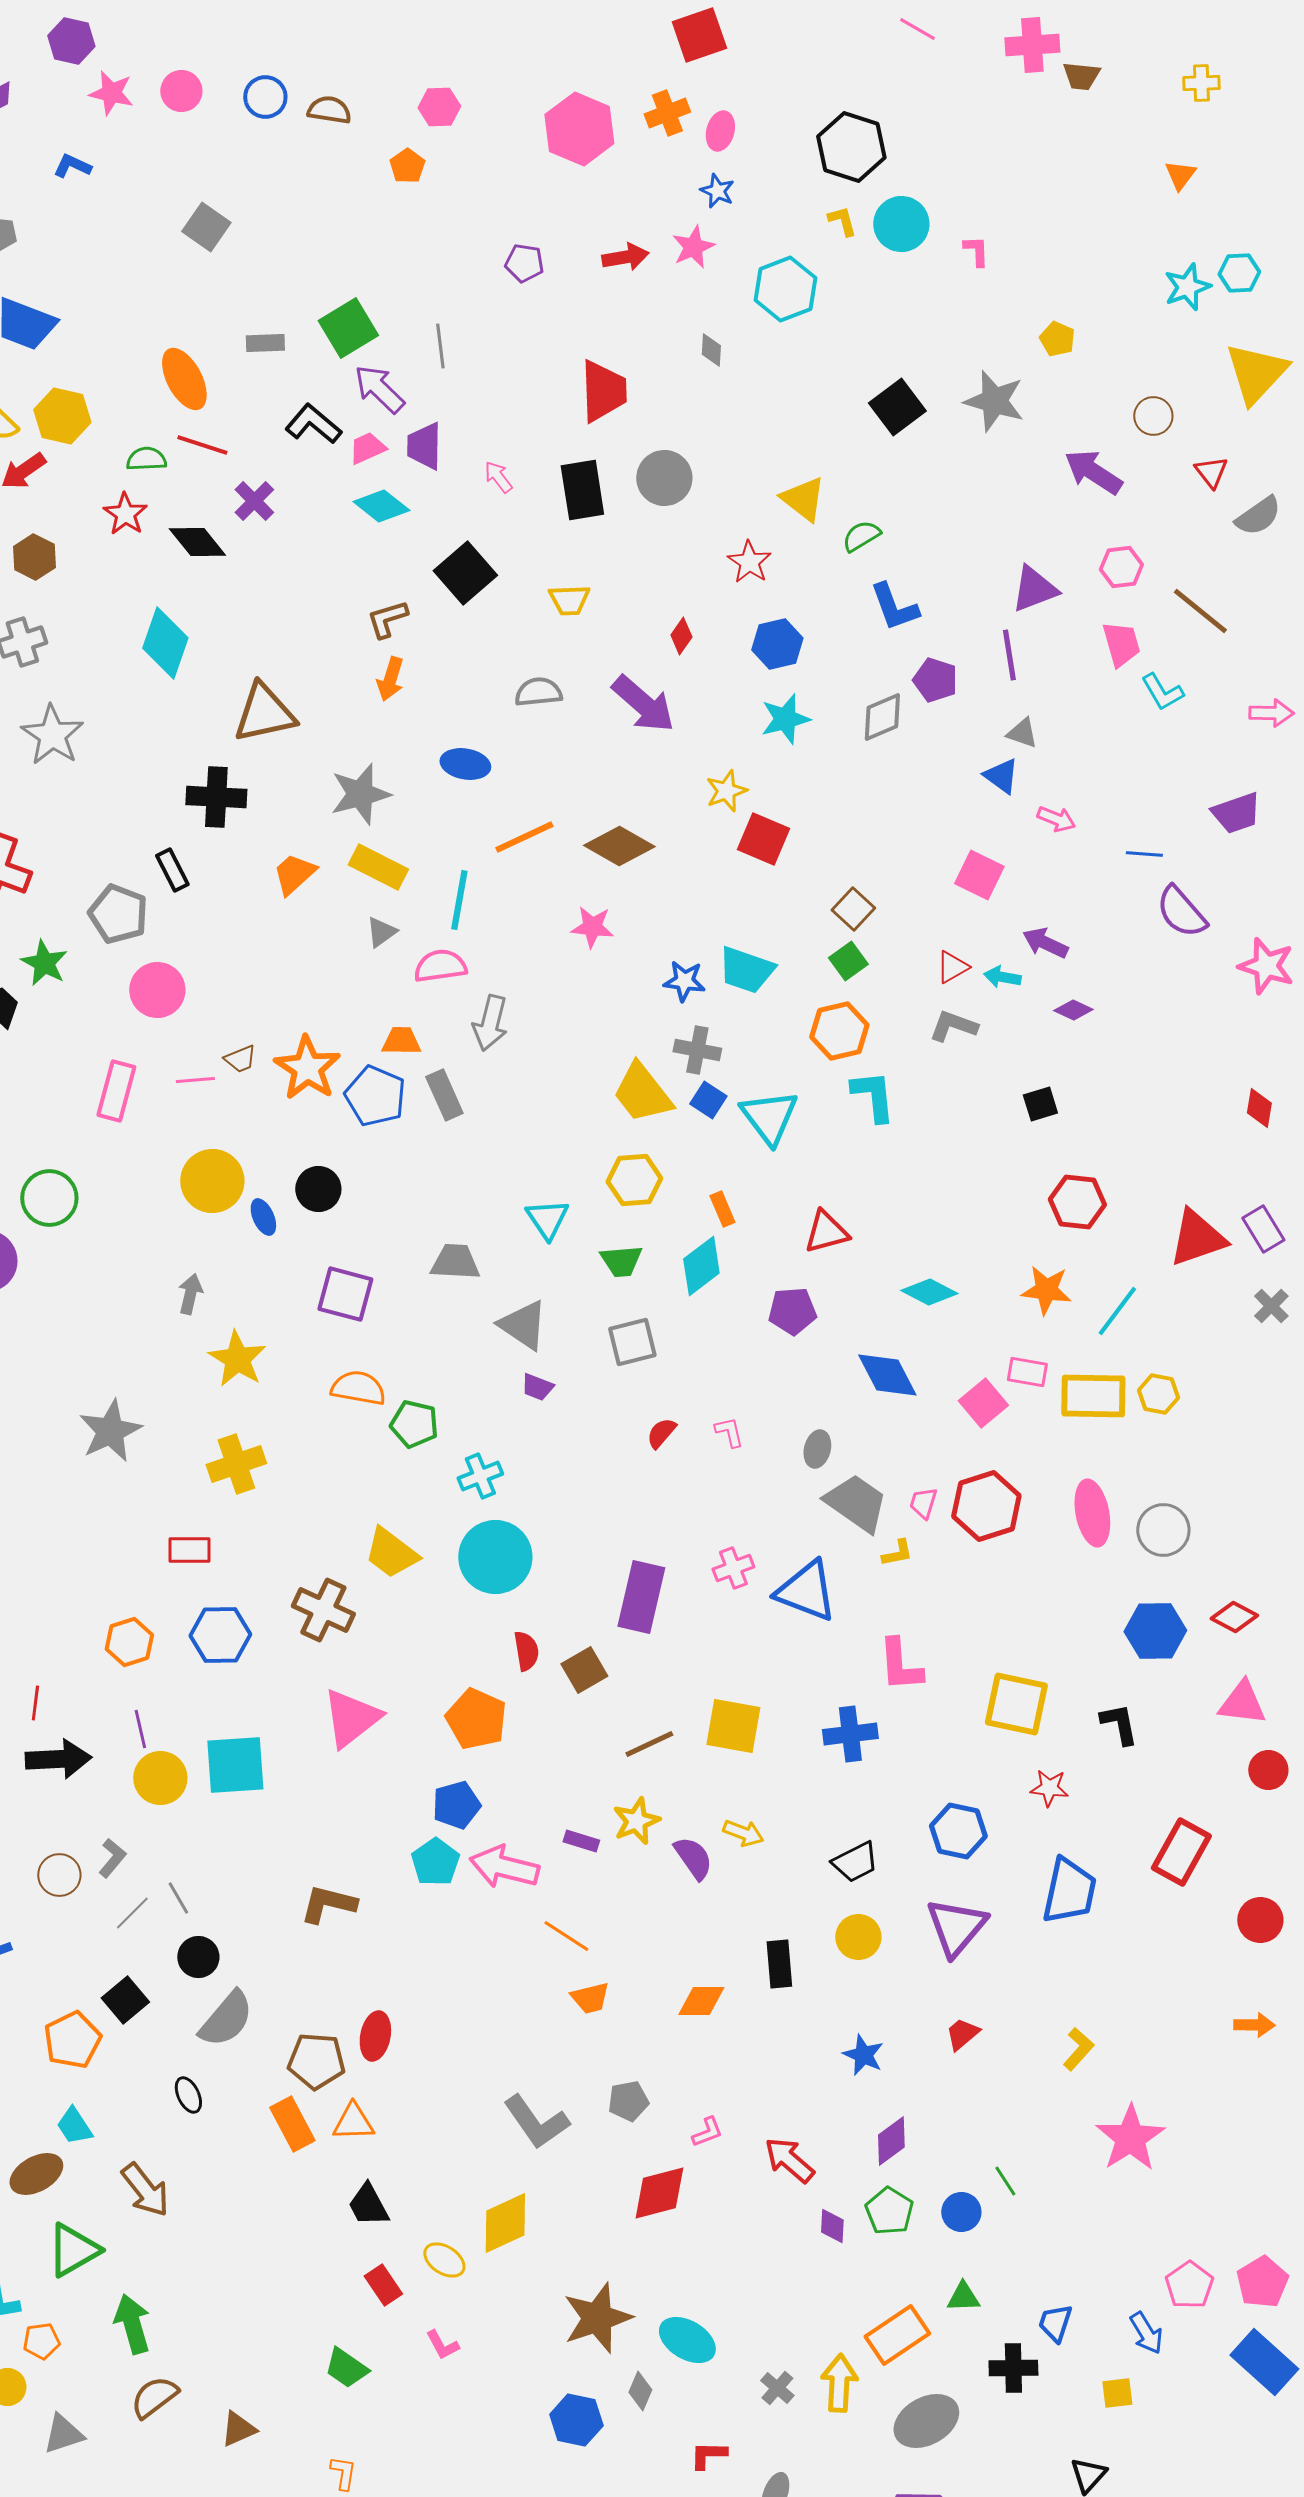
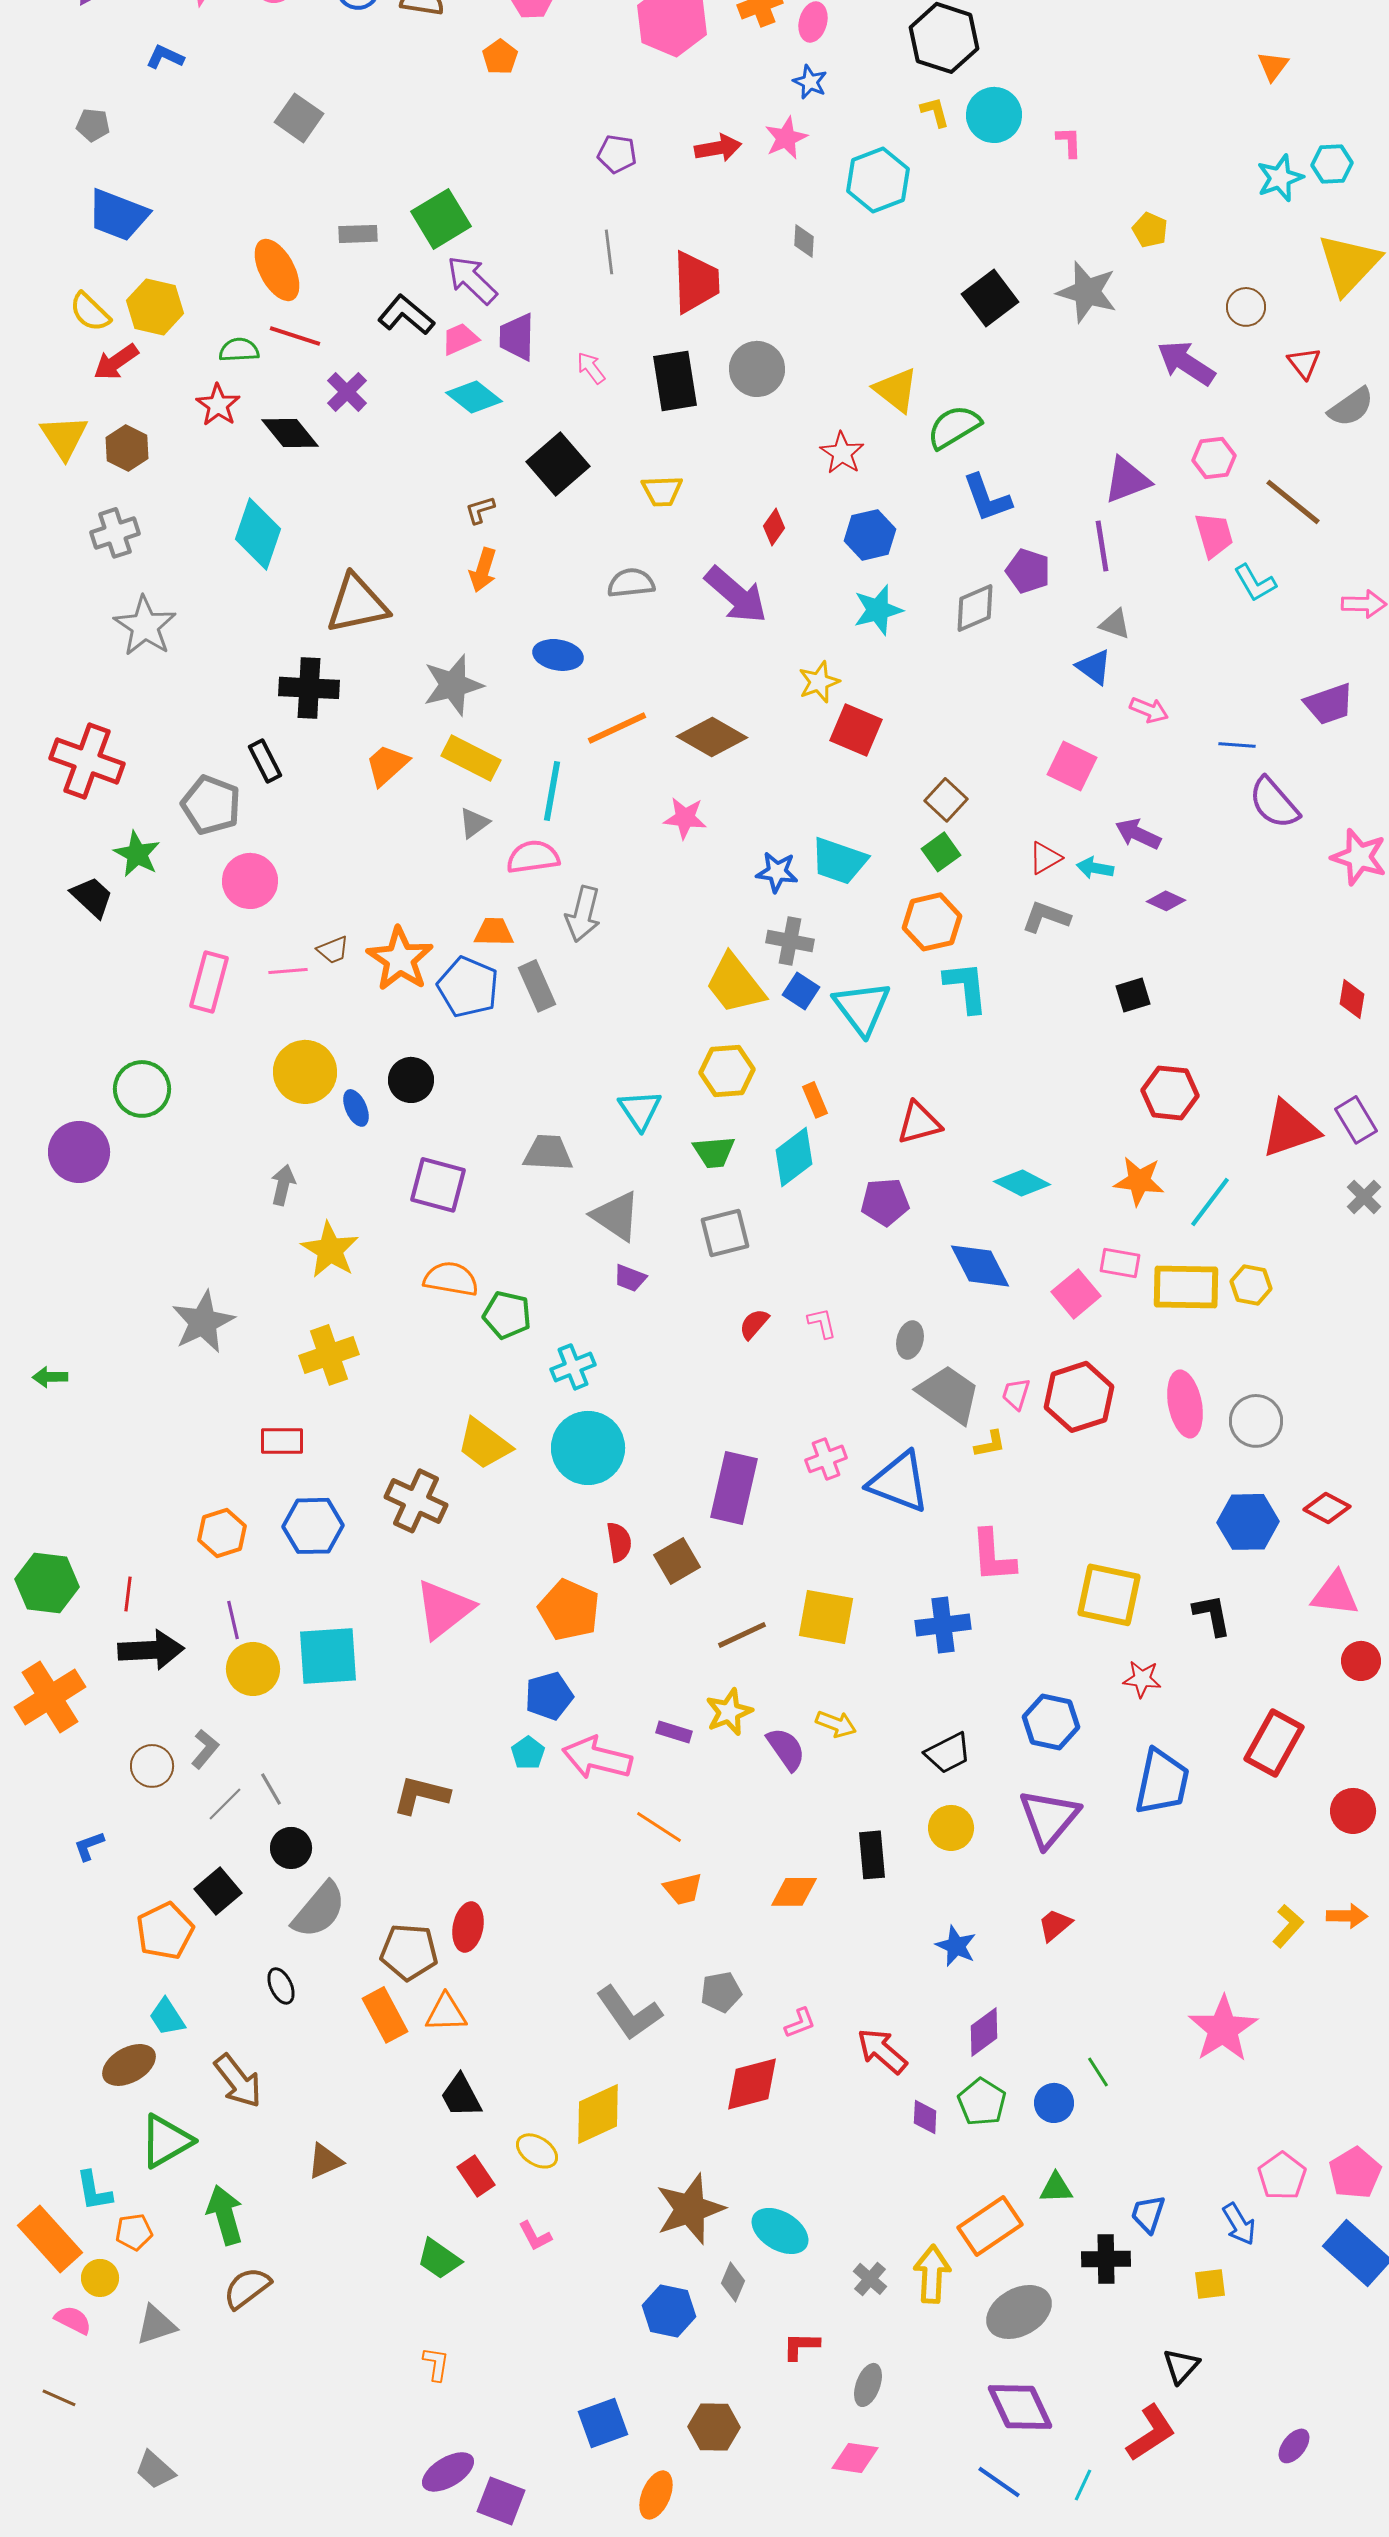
gray line: (440, 346) -> (609, 252), moved
green semicircle: (861, 536) -> (954, 427), size x1.4
brown L-shape: (387, 619) -> (480, 510), size x0.7
cyan pentagon: (435, 1862) -> (528, 1753), size x0.7
yellow L-shape: (1078, 2049) -> (1288, 1926), moved
brown triangle: (238, 2429) -> (325, 2161), moved

